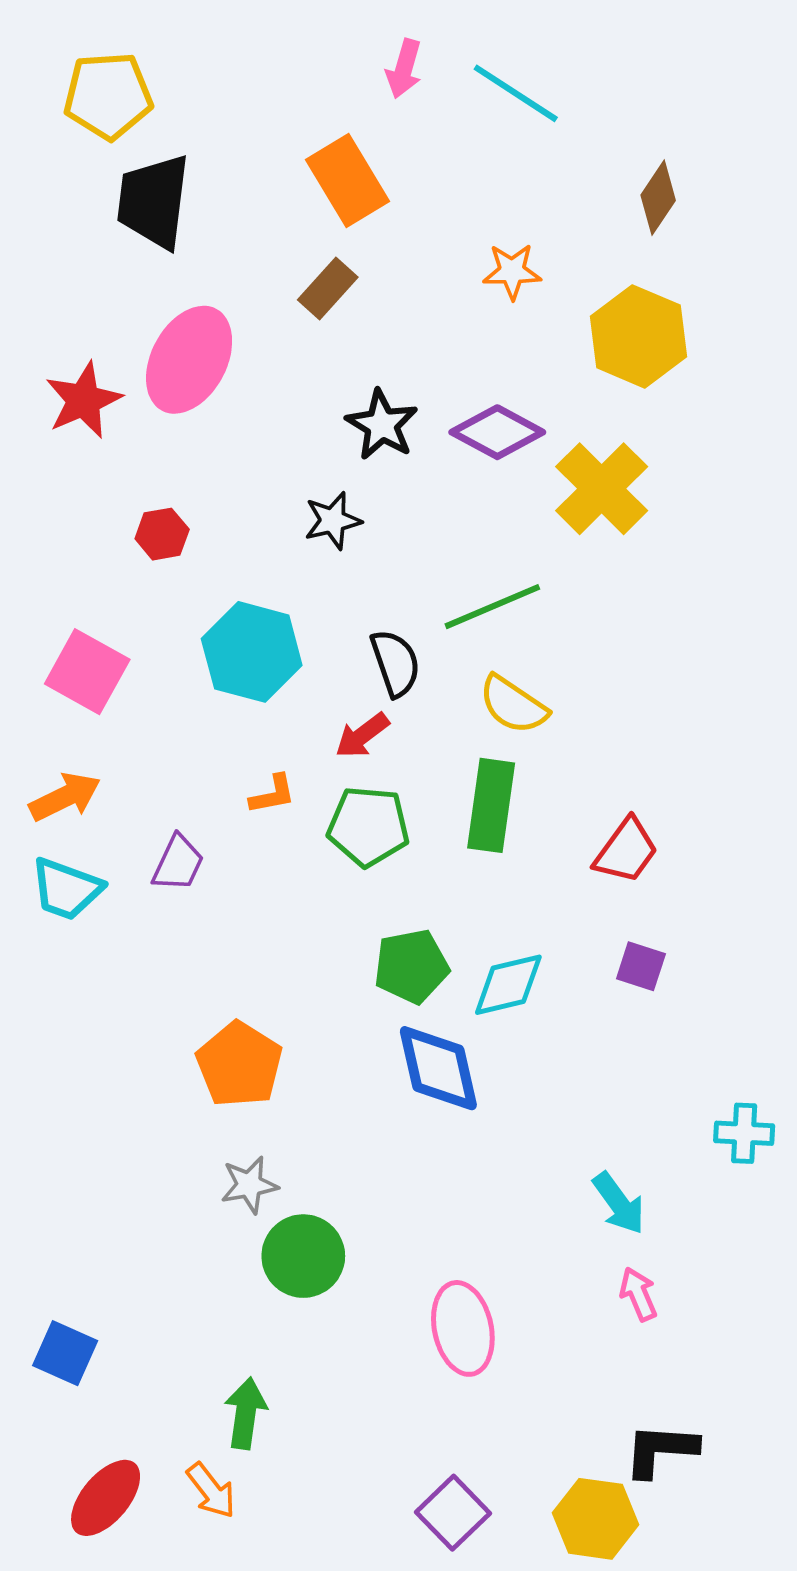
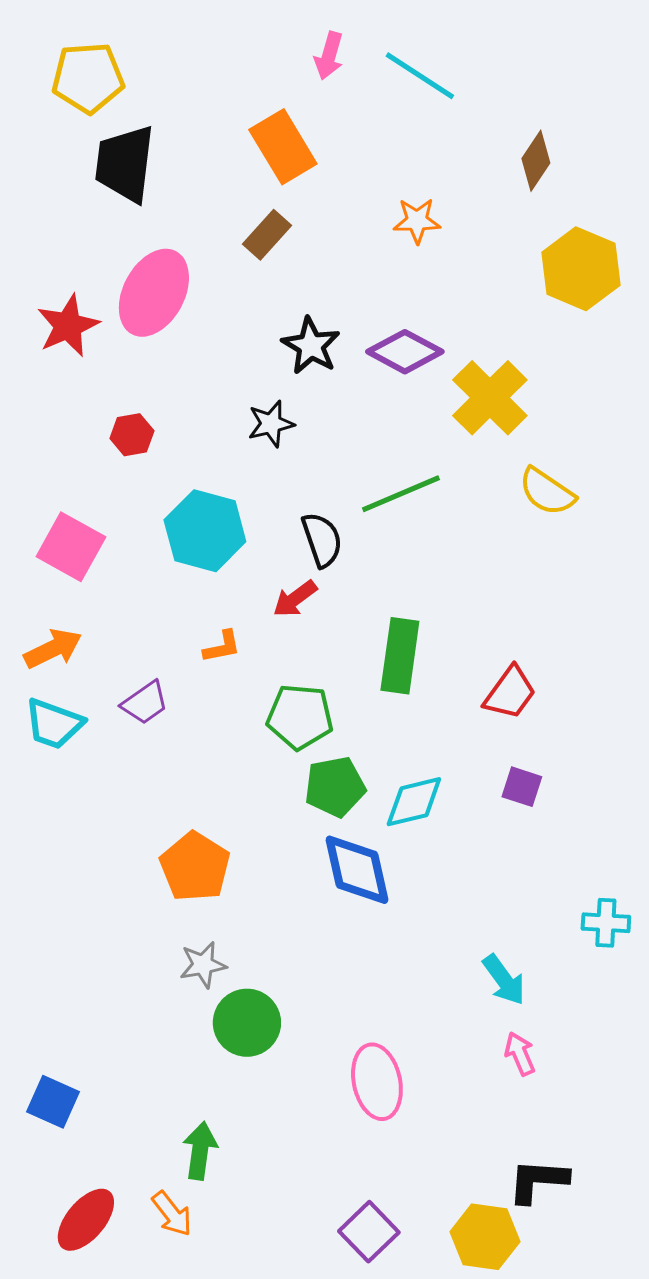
yellow hexagon: (638, 336) -> (581, 269), moved
yellow semicircle: (513, 705) -> (547, 492), moved
green pentagon: (368, 826) -> (300, 717), moved
purple trapezoid: (178, 863) -> (145, 703), turned 30

